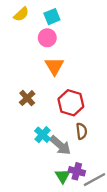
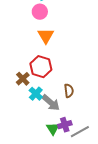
brown cross: (27, 98) -> (23, 79), moved
red hexagon: (71, 103) -> (41, 67), moved
purple cross: (77, 171) -> (65, 125), turned -32

